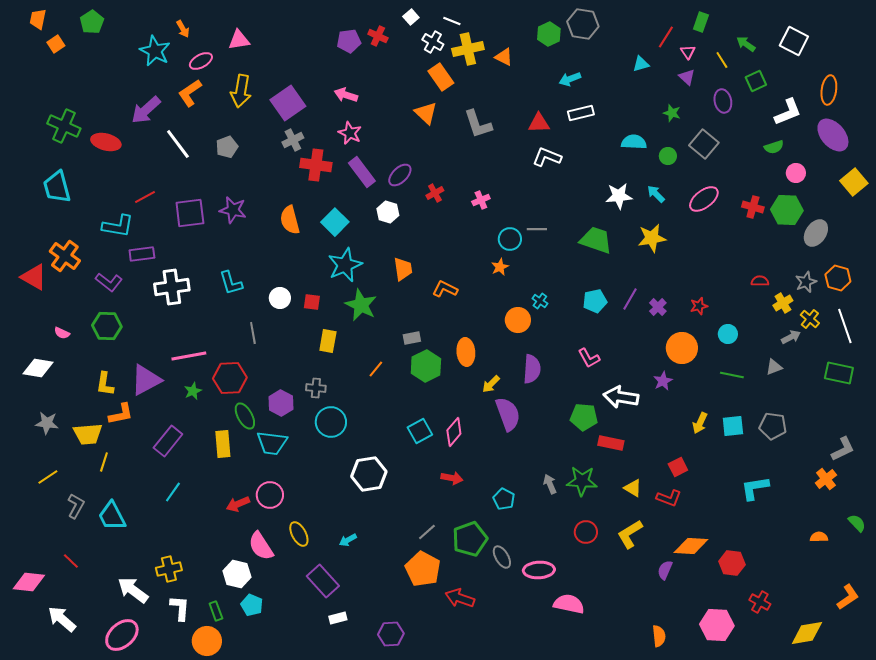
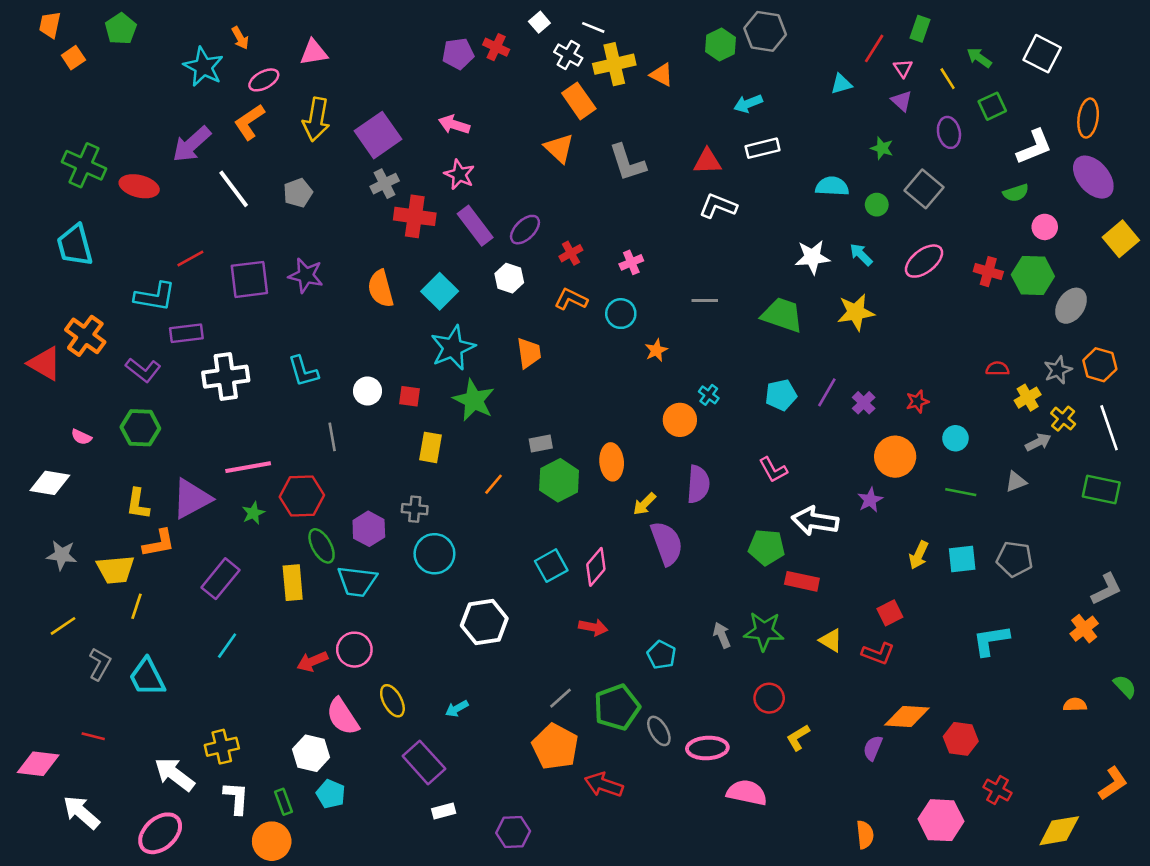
cyan circle: (510, 239) -> (621, 314), moved
orange L-shape: (445, 289) -> (571, 299), moved
yellow L-shape: (630, 534) -> (798, 738), moved, size x0.7
red line: (71, 561) -> (93, 736), turned -30

